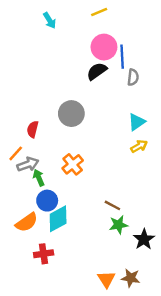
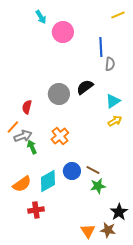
yellow line: (99, 12) -> (118, 15), moved
pink circle: (104, 47) -> (63, 32), moved
black semicircle: (97, 71) -> (85, 87), moved
blue circle: (47, 201) -> (72, 171), moved
black star: (144, 239) -> (119, 212), moved

